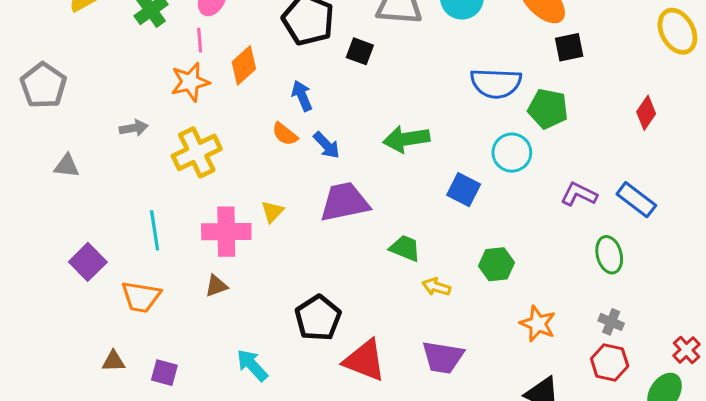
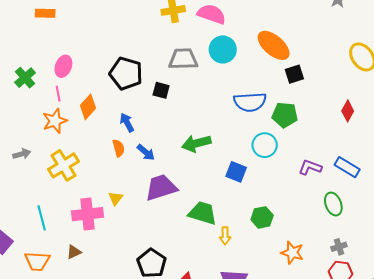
orange semicircle: (285, 134) -> (119, 148), turned -138
green trapezoid: (405, 248) -> (203, 213), size x1.4
brown triangle: (216, 286) -> (74, 252), moved
yellow arrow: (436, 287) -> (225, 236), turned -102
gray cross: (611, 322) -> (339, 247), turned -35

